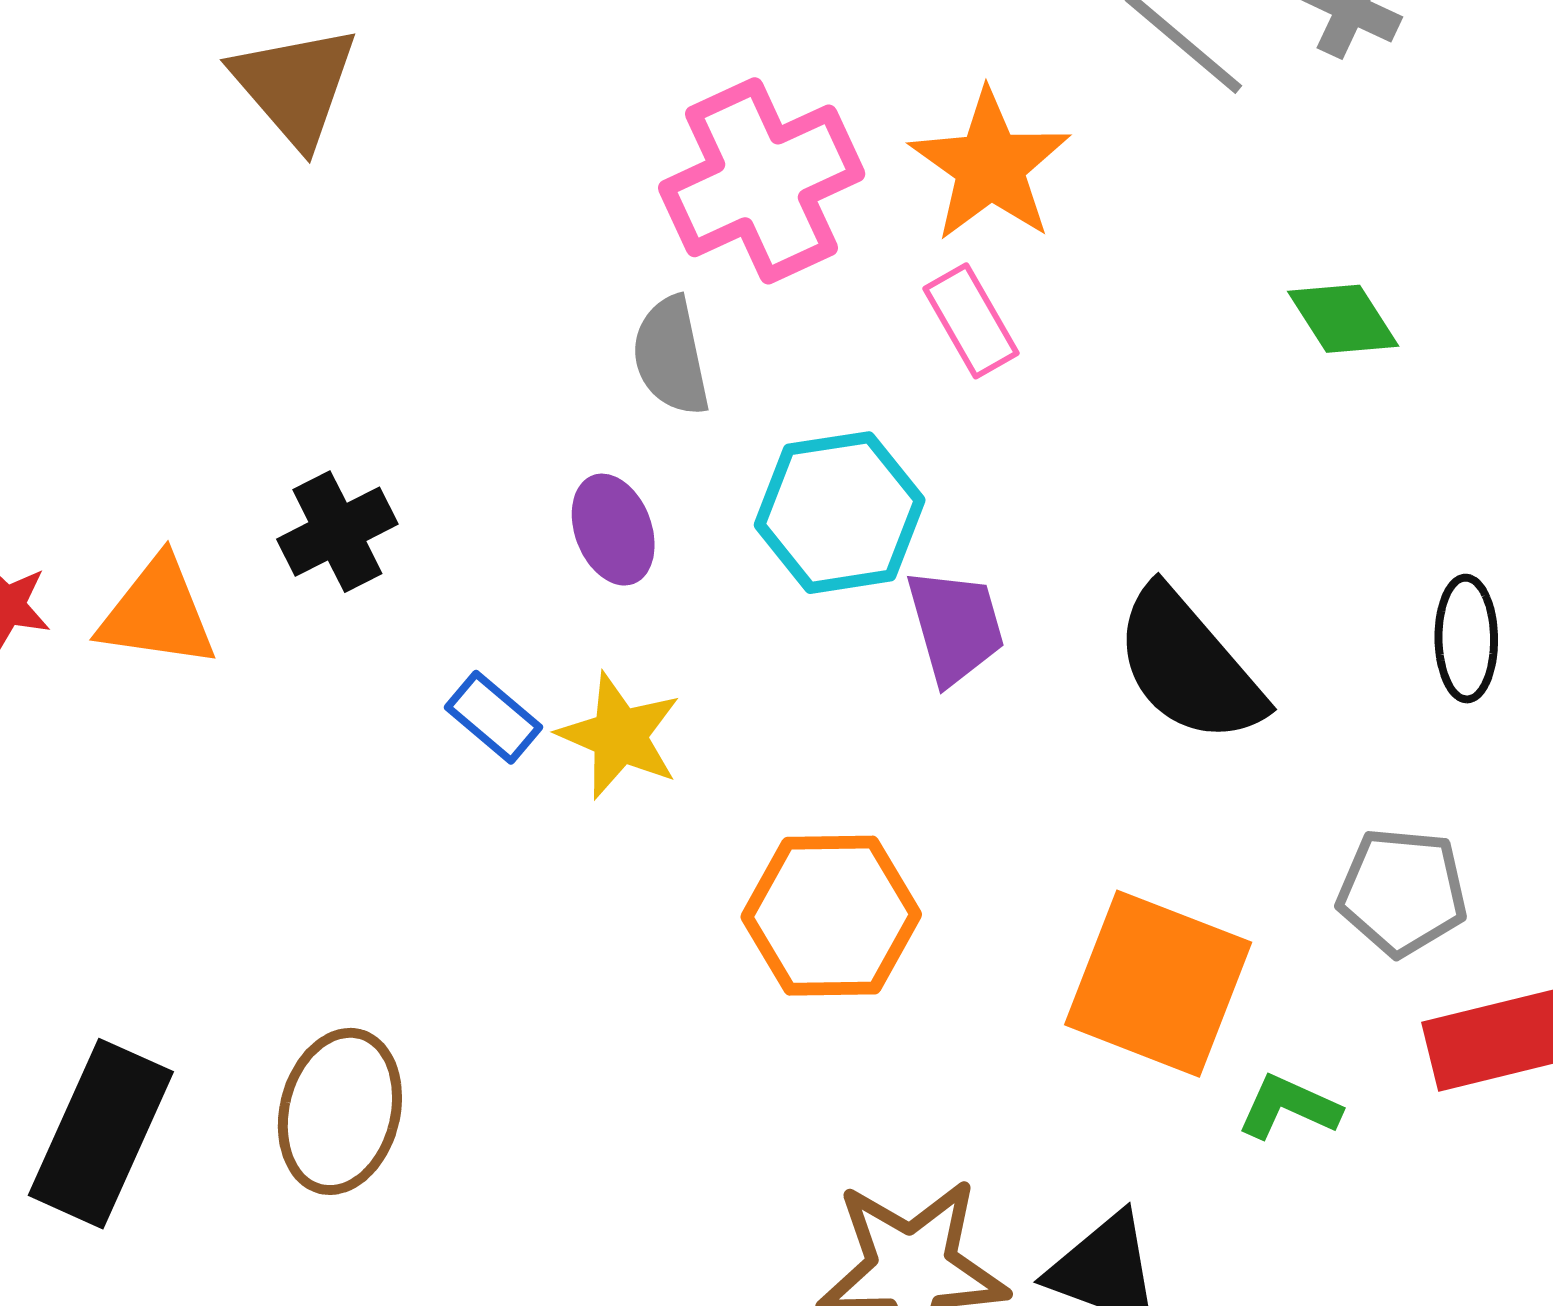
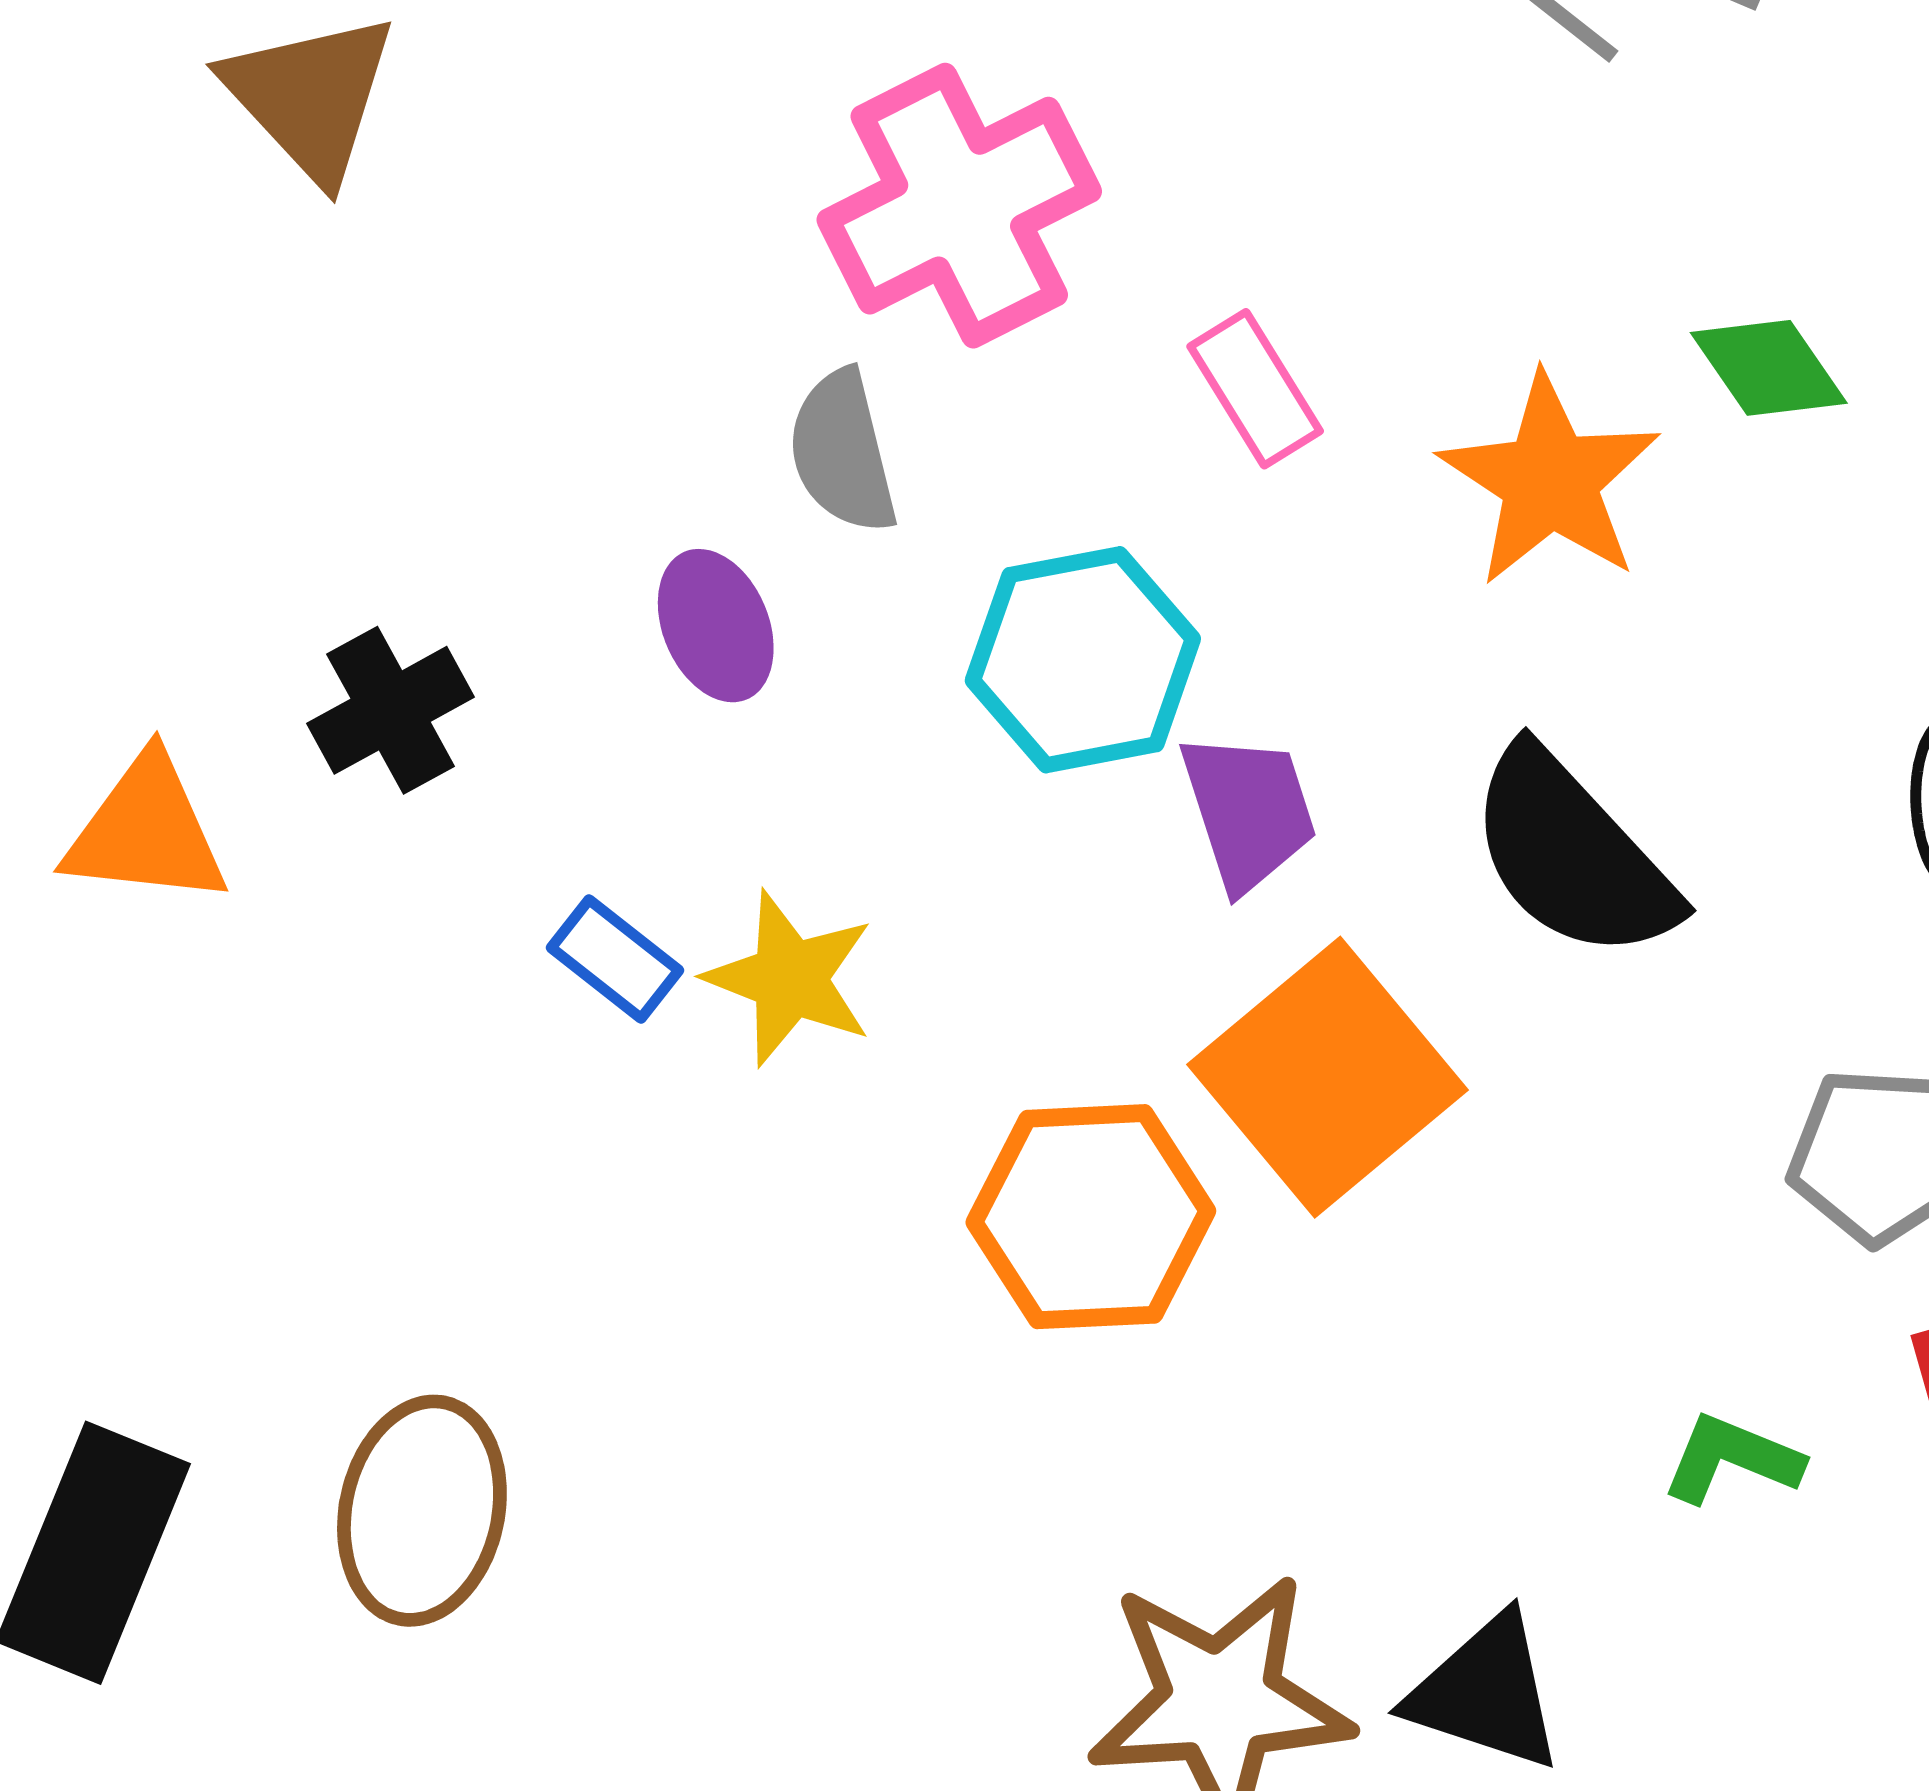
orange star: (990, 166) -> (1550, 480), moved
purple ellipse: (613, 530) -> (716, 626), moved
orange square: (1158, 984) -> (1327, 1077), moved, turned 31

